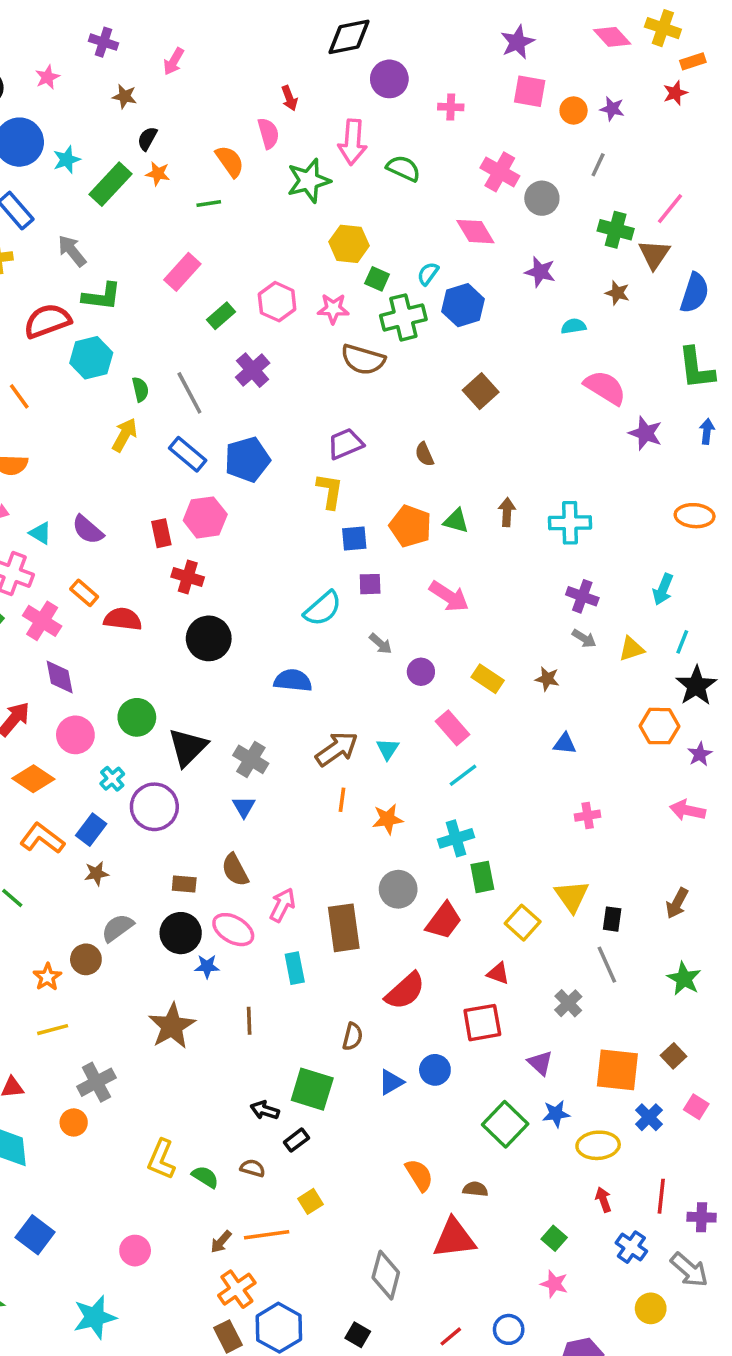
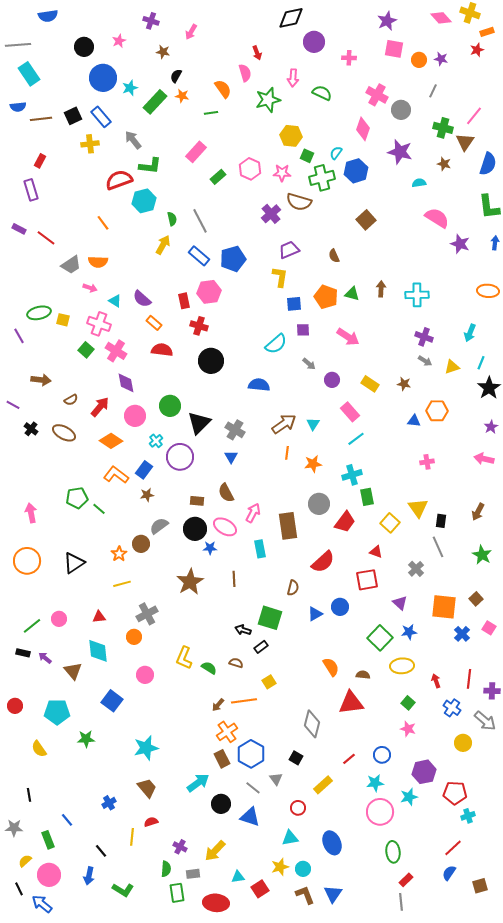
pink arrow: (353, 142) -> (293, 78), size x0.7
pink diamond: (475, 232) -> (363, 129), turned 50
purple star: (540, 272) -> (400, 152), size x1.4
purple cross: (253, 370) -> (271, 214), moved
orange rectangle: (84, 593) -> (154, 323), moved
orange hexagon: (659, 726) -> (437, 411), moved
yellow ellipse: (598, 1145) -> (402, 666), moved
pink circle: (135, 1251) -> (145, 675), moved

